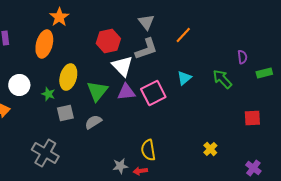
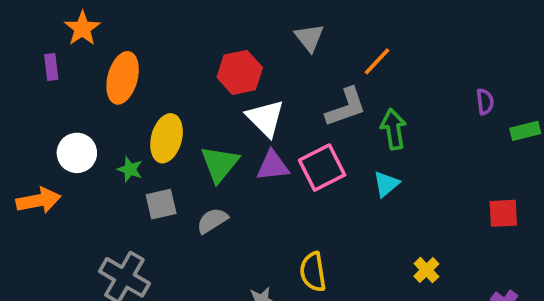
orange star: (59, 17) -> (82, 28), moved
gray L-shape: (146, 49) -> (346, 107), moved
cyan triangle: (184, 78) -> (386, 184), moved
green arrow: (222, 79) -> (393, 129), moved, turned 35

